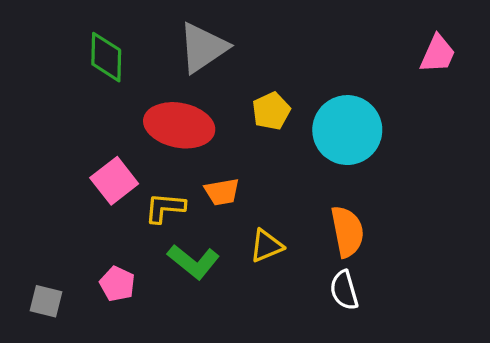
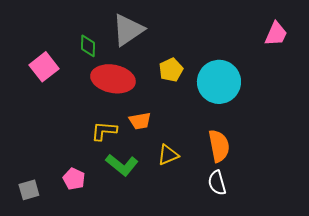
green diamond: (106, 57) -> (88, 46), moved, size x0.7
pink square: (114, 181) -> (44, 67), moved
gray square: (46, 301) -> (29, 190), turned -30

